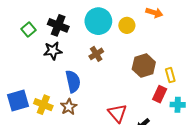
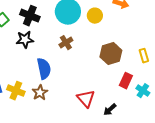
yellow rectangle: (170, 75) -> (144, 56), moved
cyan cross: (178, 105) -> (143, 91), turned 32

